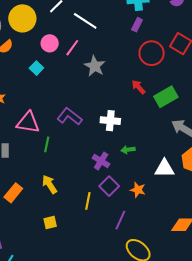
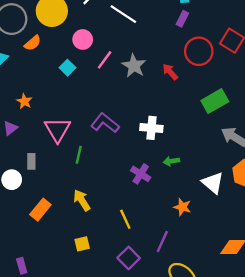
pink line: (72, 48) -> (105, 60), moved
red arrow: (138, 87) -> (170, 72), moved
pink triangle: (28, 123) -> (58, 130), turned 50
white triangle: (164, 168) -> (213, 183), turned 40
purple square: (109, 186) -> (129, 258), moved
yellow line: (88, 201) -> (125, 219), turned -36

